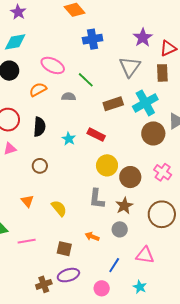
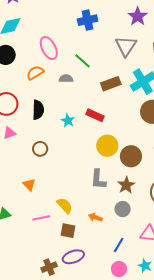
pink ellipse: (53, 65) -> (49, 48), turned 40
yellow semicircle: (59, 208) -> (65, 206), moved
pink line: (27, 241) -> (41, 218), moved
pink circle: (102, 288) -> (119, 269), moved

